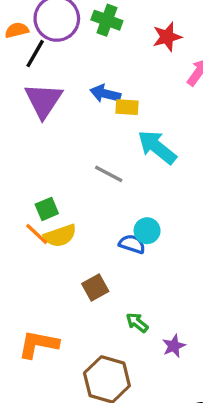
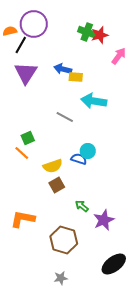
green cross: (107, 20) -> (87, 32), moved
cyan arrow: (157, 147) -> (94, 101), turned -30
yellow semicircle: (60, 236) -> (53, 166), moved
purple star: (174, 346) -> (104, 220), size x1.5

